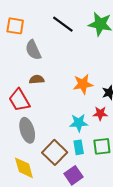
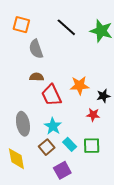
red trapezoid: (19, 100) -> (51, 95), moved
cyan star: (79, 123) -> (53, 126), moved, turned 30
cyan rectangle: (79, 147) -> (70, 144), turned -40
brown square: (55, 152) -> (47, 147), size x0.7

